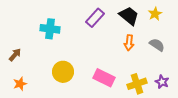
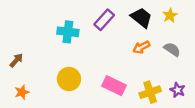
cyan cross: (50, 29) -> (68, 32), moved
orange arrow: (129, 43) -> (141, 47), turned 56

